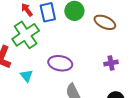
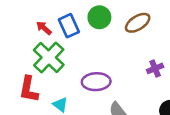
brown ellipse: (105, 22) -> (138, 23), turned -45

